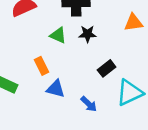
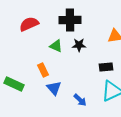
black rectangle: (107, 68) -> (106, 67), moved, turned 32
blue triangle: (56, 89) -> (54, 88), turned 35

